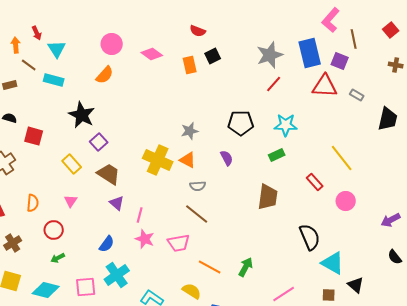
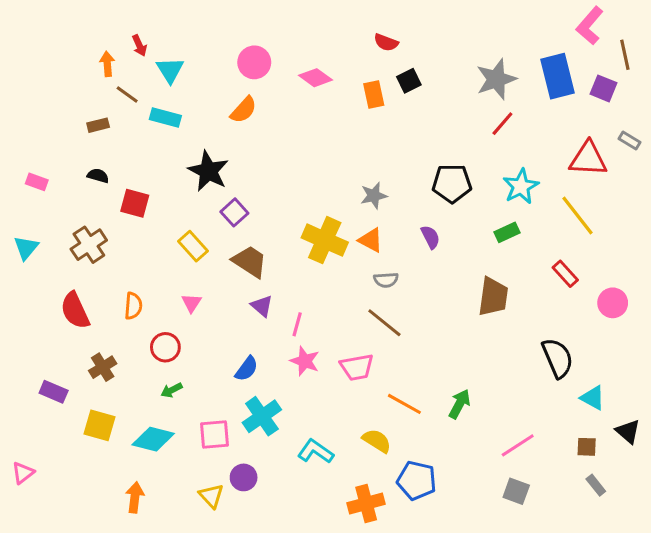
red triangle: (325, 86) -> (588, 159), moved
cyan star: (286, 125) -> (521, 186), turned -30
yellow line: (342, 158) -> (577, 216), moved
cyan triangle: (333, 263) -> (593, 398), size x0.7

